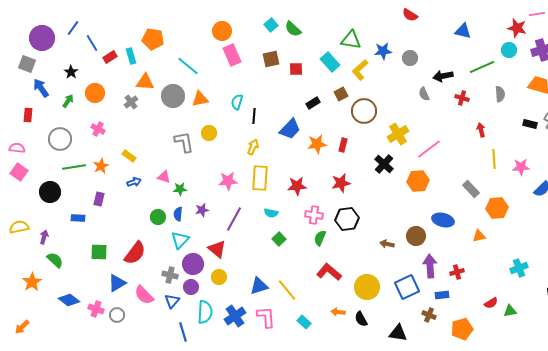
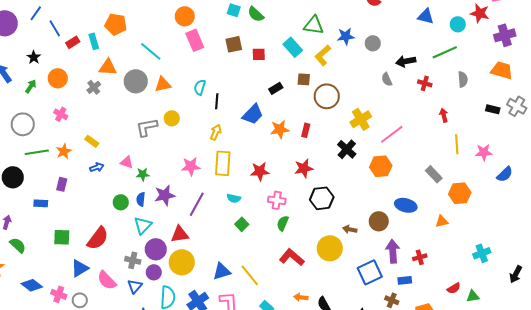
cyan square: (271, 25) -> (234, 10), turned -32
cyan circle: (509, 50) -> (458, 24), moved
brown square: (341, 94) -> (304, 79), turned 32
gray L-shape: (184, 142) -> (147, 127), turned -90
purple star: (202, 210) -> (165, 195), size x1.5
black hexagon: (347, 219) -> (322, 198), moved
red triangle: (217, 249) -> (180, 234), turned -48
yellow circle: (219, 277) -> (182, 262), size x1.6
yellow circle: (367, 287) -> (330, 248), moved

